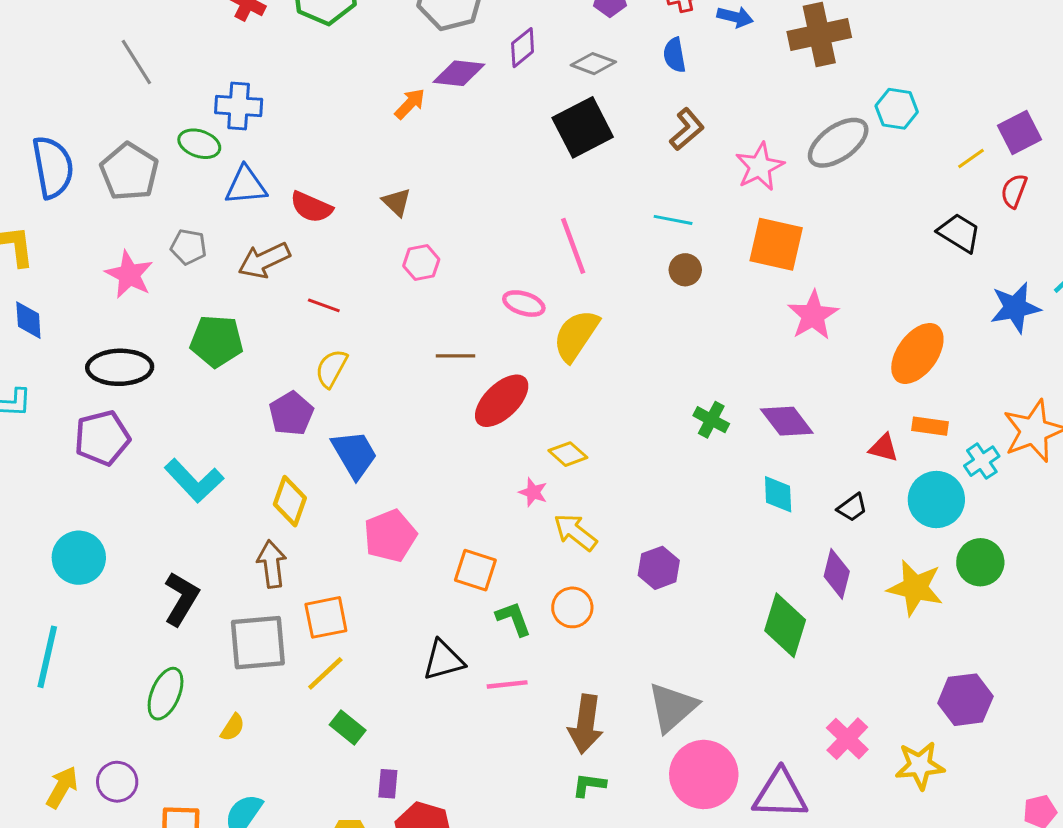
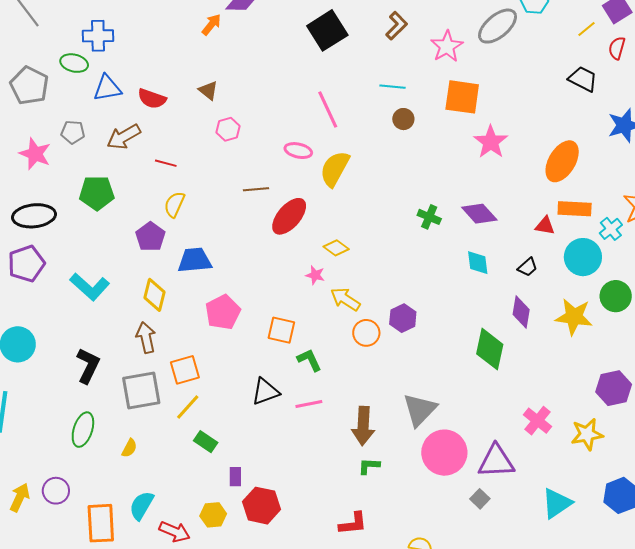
orange rectangle: (930, 426) -> (575, 209), size x1.4
blue trapezoid: (354, 454) -> (195, 260), turned -60
orange circle: (572, 607) -> (366, 333), moved

